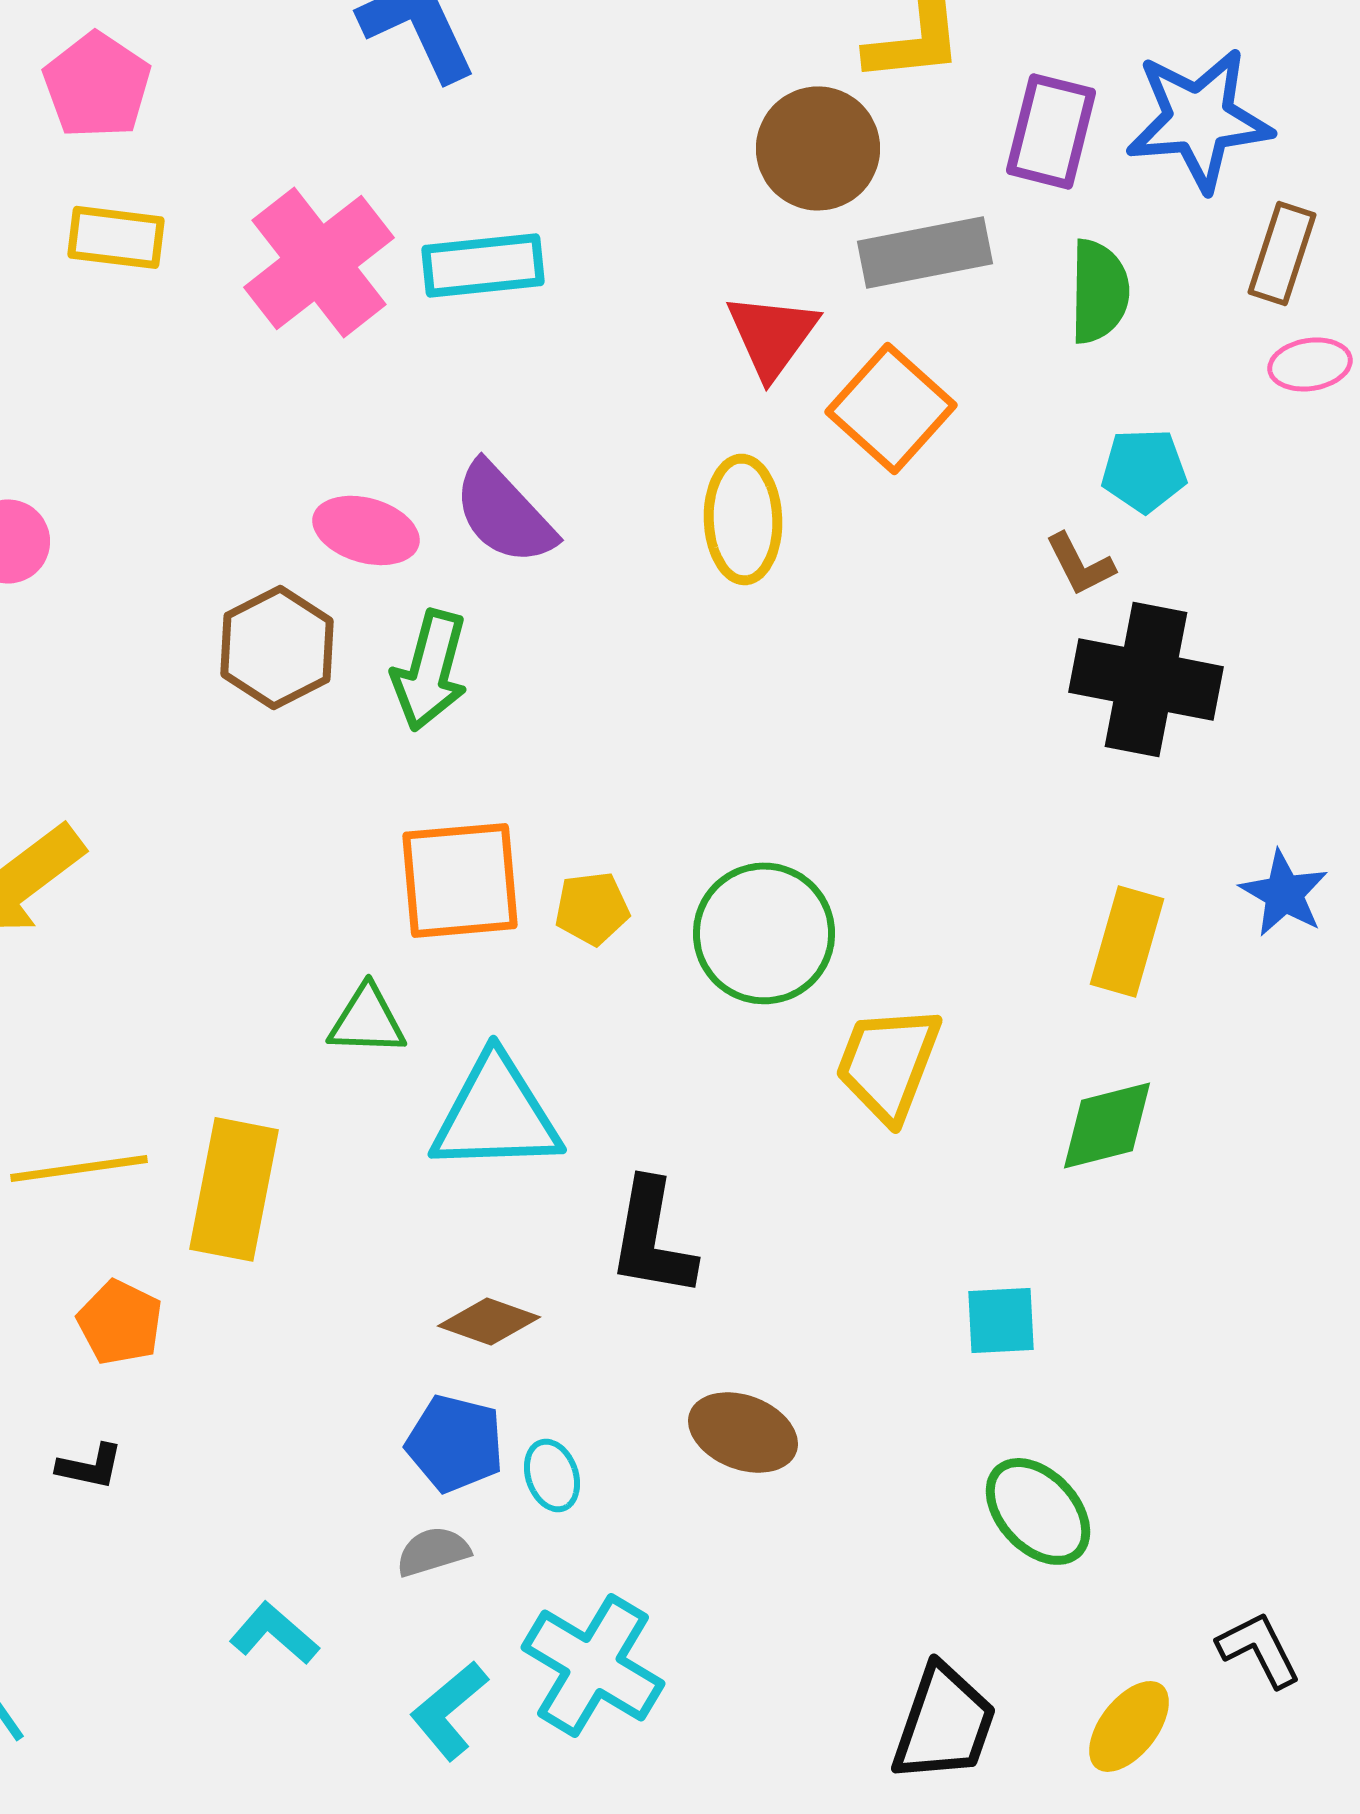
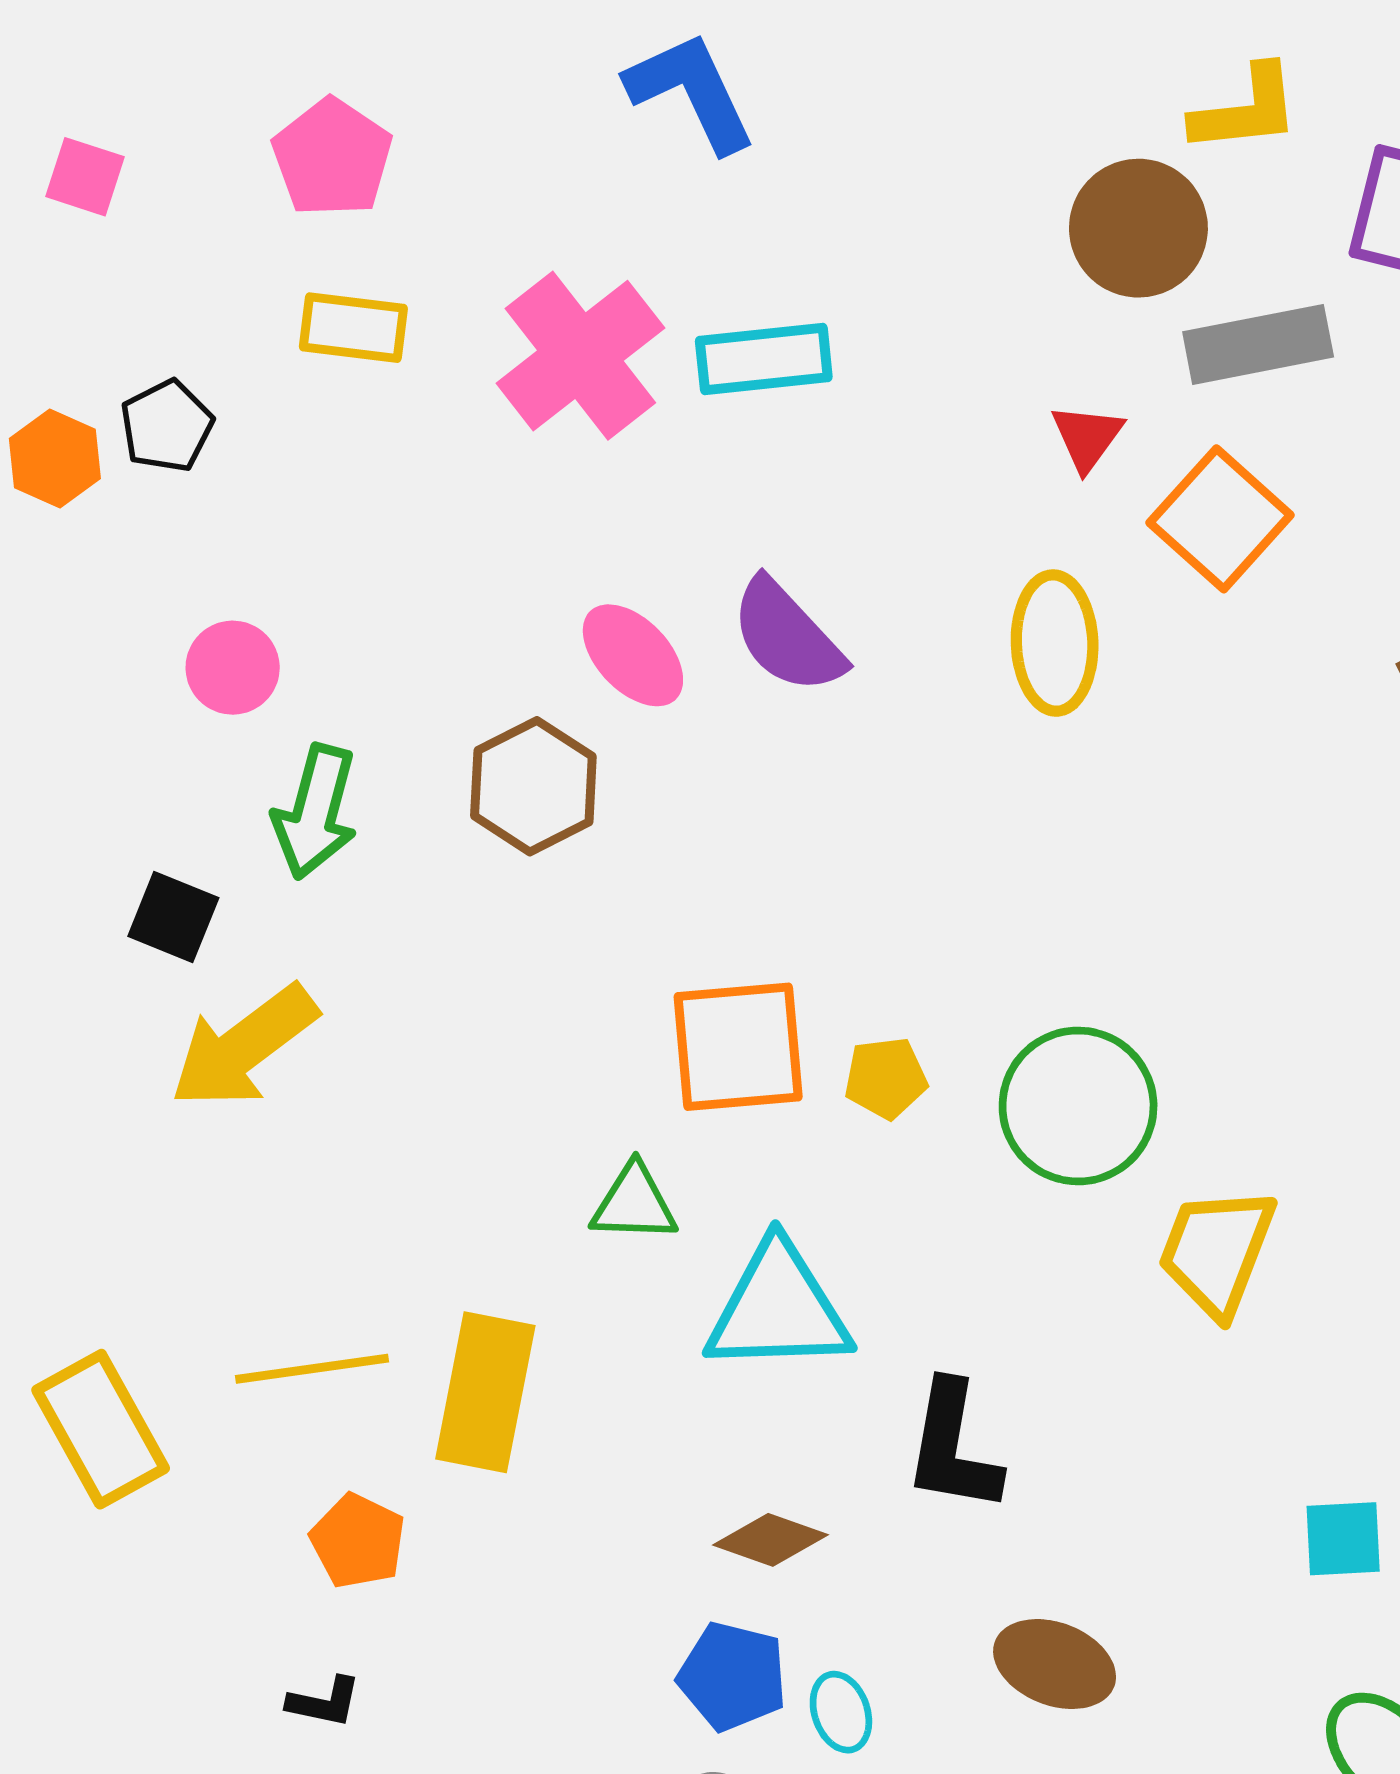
red triangle: (772, 335) -> (1087, 437), size x0.7
pink ellipse: (366, 530) -> (633, 655), turned 30
green arrow: (430, 670) -> (315, 812), moved

